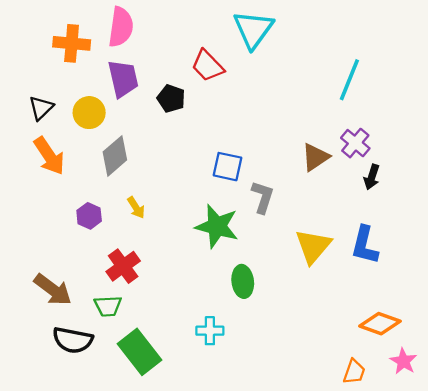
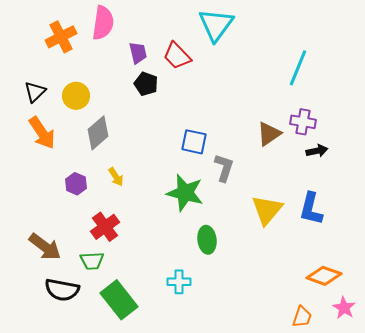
orange cross: (72, 43) -> (61, 37), turned -32
purple trapezoid: (123, 79) -> (138, 53), moved, size x0.7
purple cross: (355, 143) -> (303, 122), turned -30
black arrow: (372, 177) -> (317, 151), turned -120

